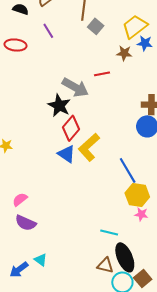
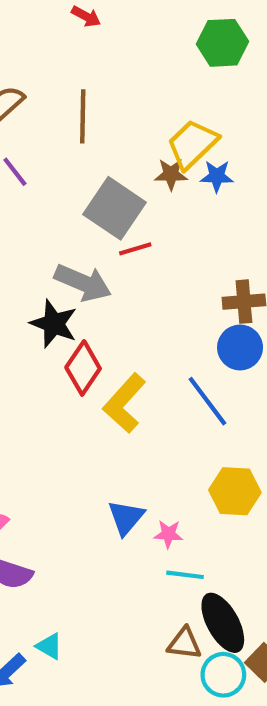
gray square: (96, 26) -> (114, 208), moved, size x1.8
brown star: (124, 53) -> (171, 174), moved
blue triangle: (67, 154) -> (126, 518), moved, turned 42
blue line: (128, 170) -> (207, 401), moved
pink star: (141, 214) -> (168, 534), moved

